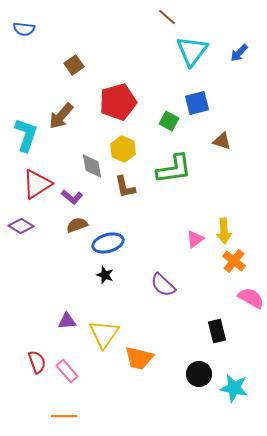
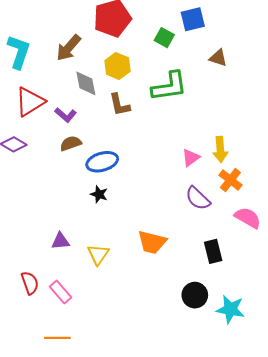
brown arrow: (61, 116) -> (69, 48), moved
purple semicircle: (163, 285) -> (198, 198), moved
yellow triangle: (104, 334) -> (98, 254), size x0.7
orange trapezoid: (139, 358) -> (152, 242), moved

